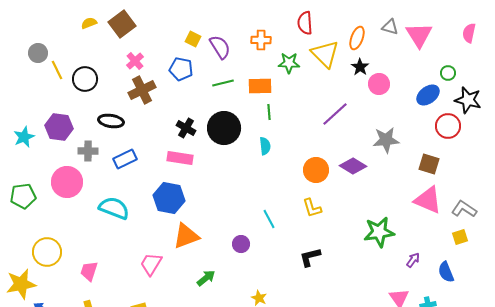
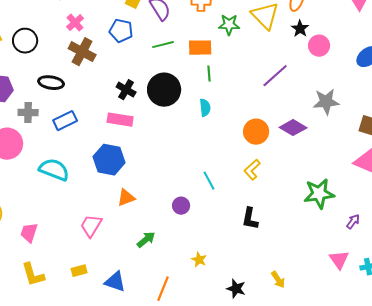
brown cross: (142, 90) -> (82, 52), turned -36
yellow L-shape: (312, 208) -> (252, 170), turned 65
orange triangle: (186, 236) -> (126, 198), size x0.7
black L-shape: (310, 257) -> (250, 219), turned -65

